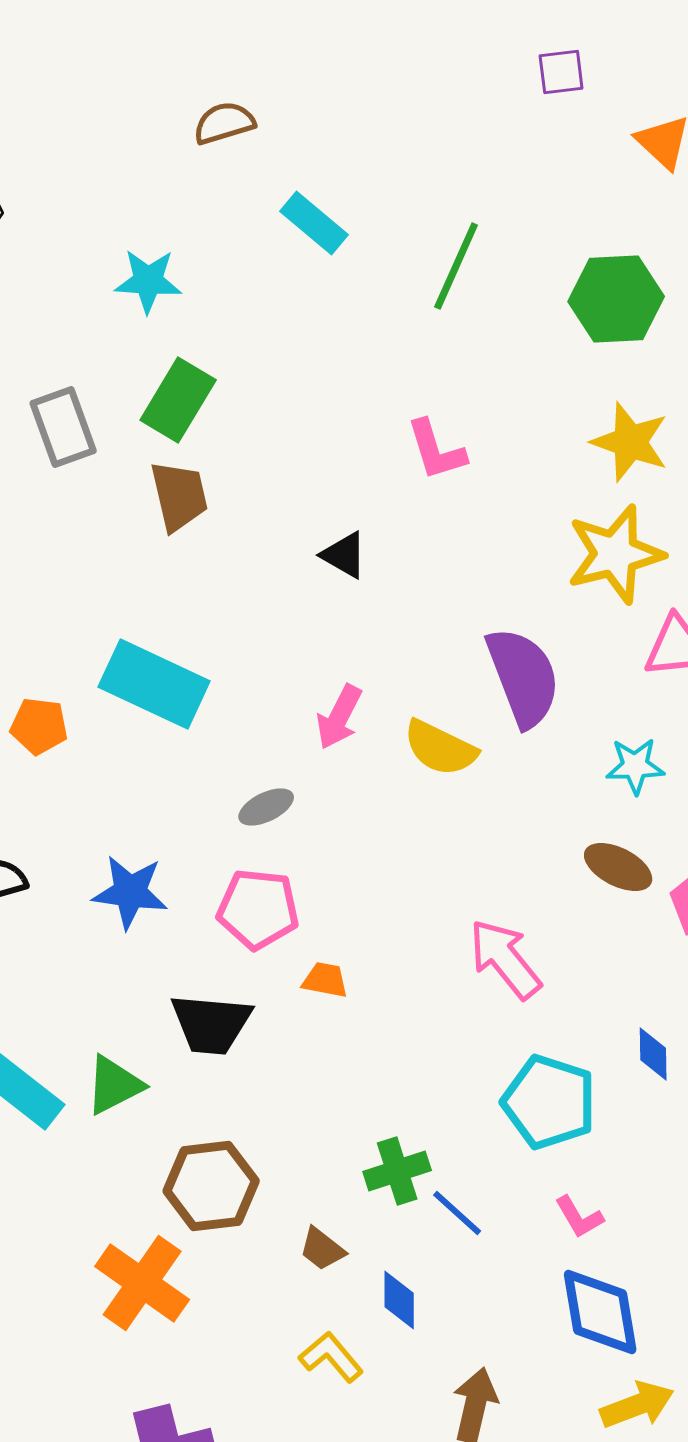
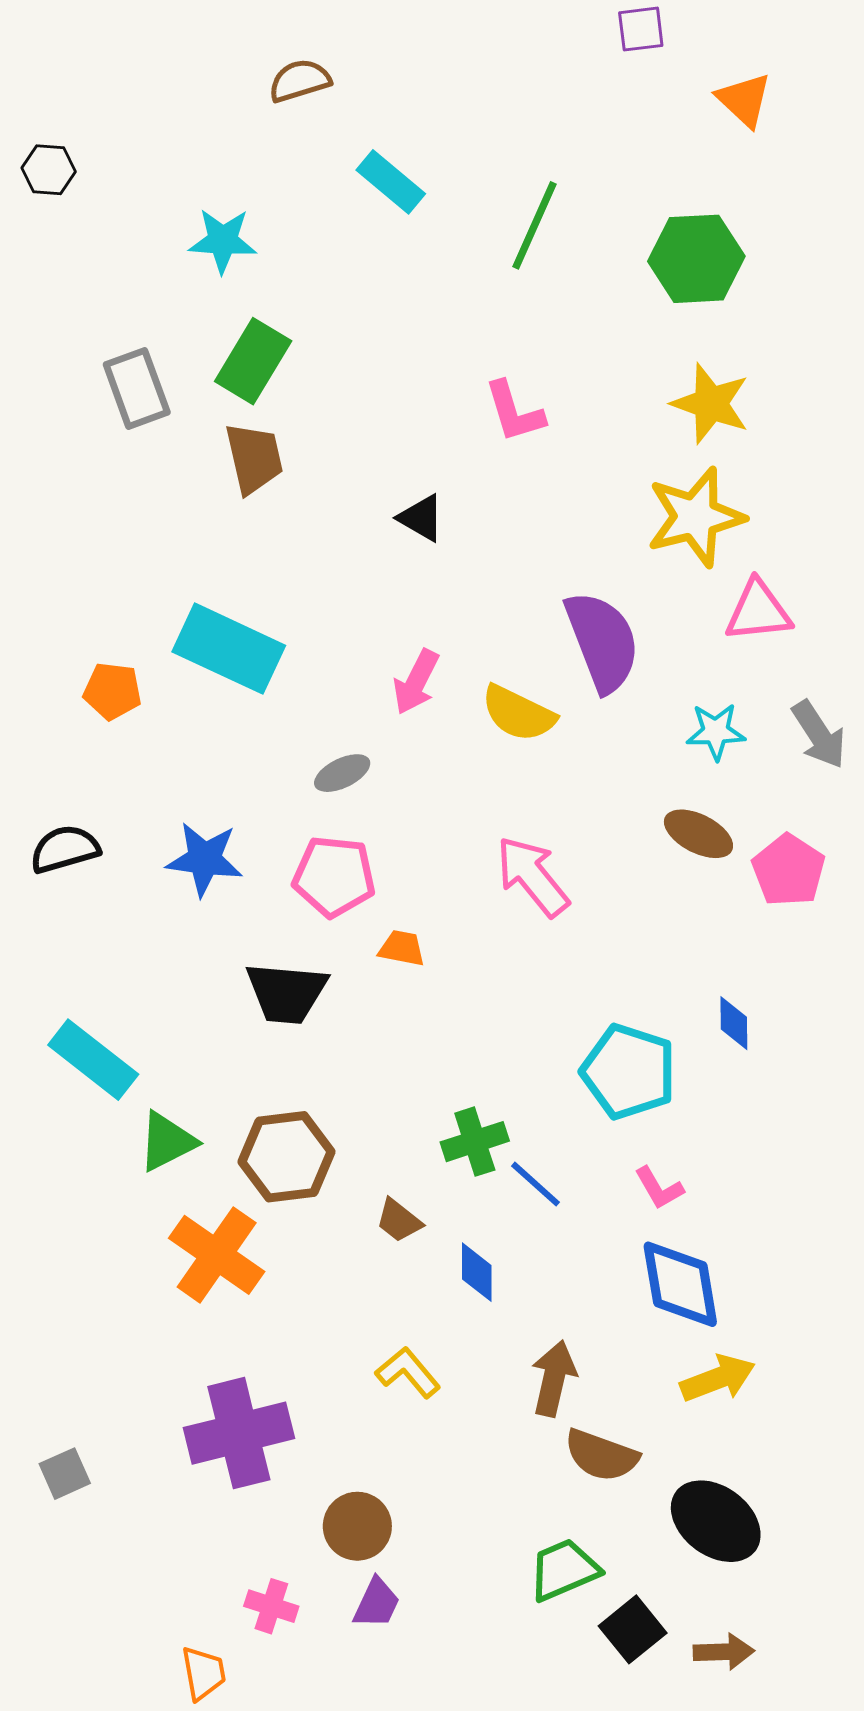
pink arrow: (505, 959) -> (532, 876), moved
green triangle: (114, 1085) -> (167, 1142), moved
yellow L-shape: (331, 1357) -> (408, 1372), moved

